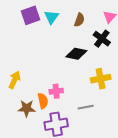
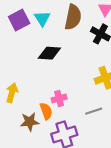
brown semicircle: (79, 20) -> (73, 17), size x1.6
black diamond: (76, 54) -> (49, 53), moved

